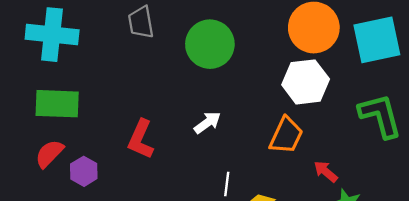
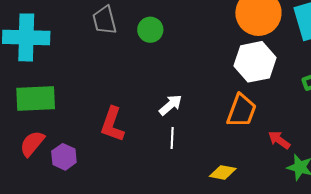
green circle: (210, 44) -> (150, 30), moved, size x0.6
white line: (227, 184) -> (172, 138), moved

